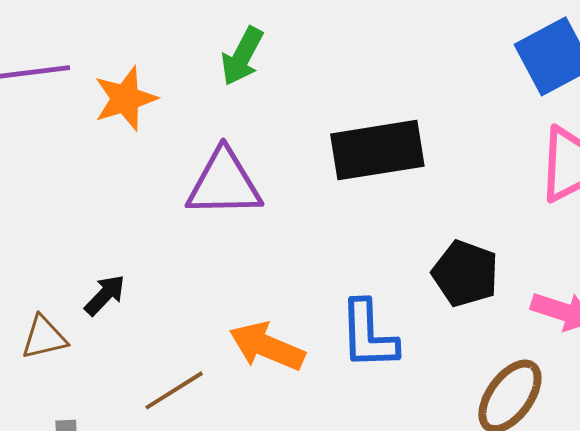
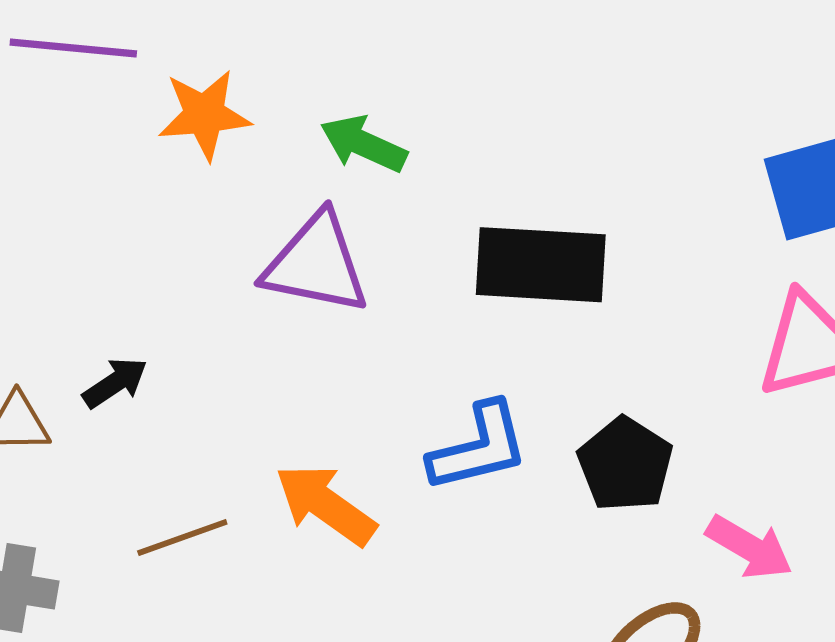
green arrow: (242, 56) -> (364, 144), moved, turned 74
blue L-shape: (368, 335) -> (479, 447), moved, turned -114

